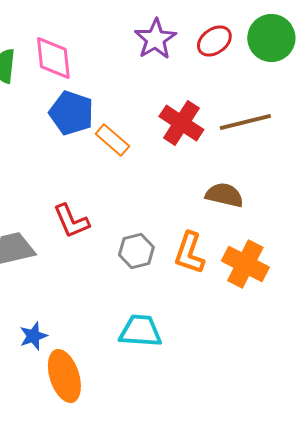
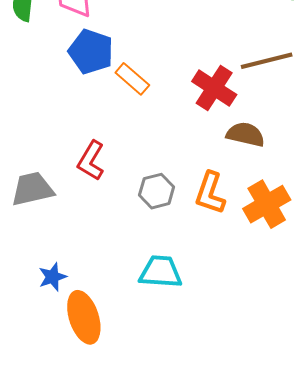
red cross: (181, 123) -> (214, 88), moved
red L-shape: (71, 221) -> (91, 161), turned 54
orange cross: (245, 264) -> (267, 204), turned 33

